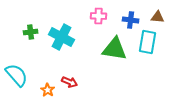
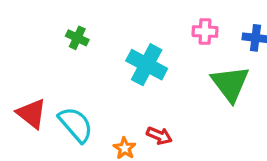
green cross: (31, 32) -> (77, 38), moved, turned 32
green triangle: (115, 49) -> (230, 84), turned 44

